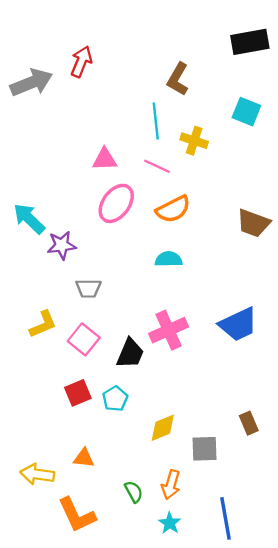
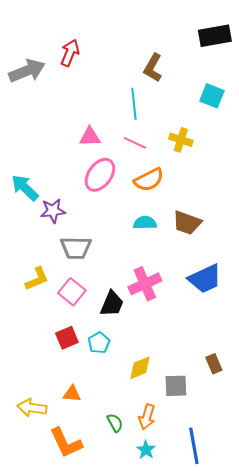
yellow cross: (194, 141) -> (181, 140), moved
brown trapezoid: (253, 223) -> (187, 223), moved
gray trapezoid: (88, 288) -> (76, 248), size x1.4

